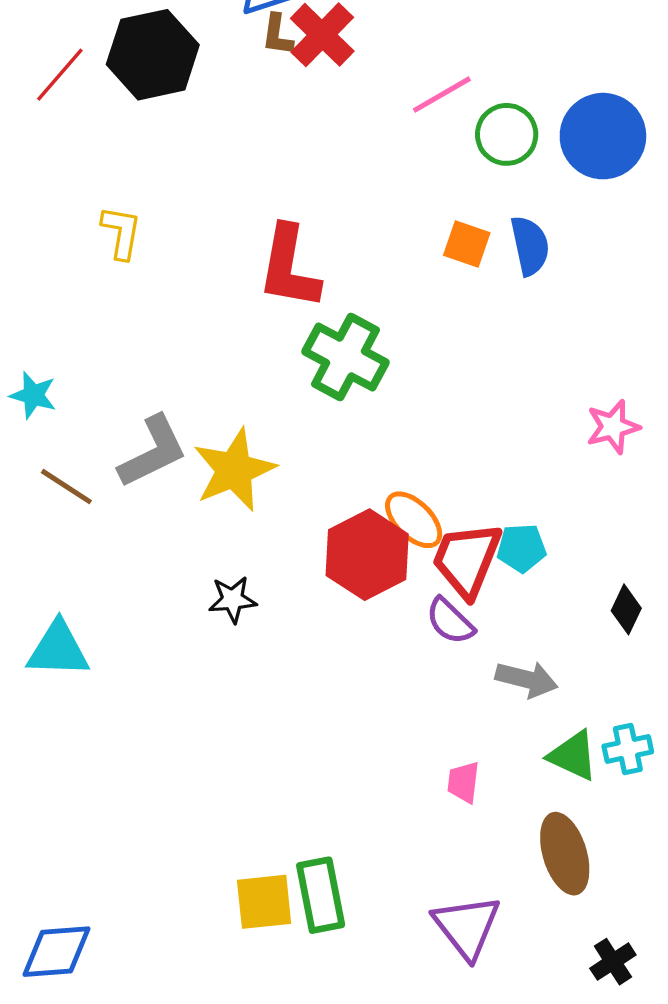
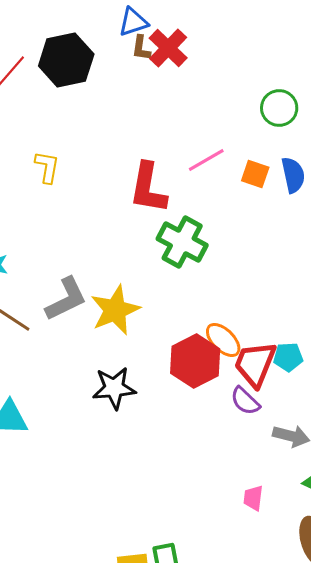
pink line: (442, 95) -> (206, 160), moved
black star: (233, 600) -> (114, 388), size x1.5

